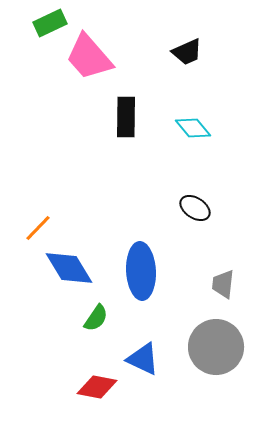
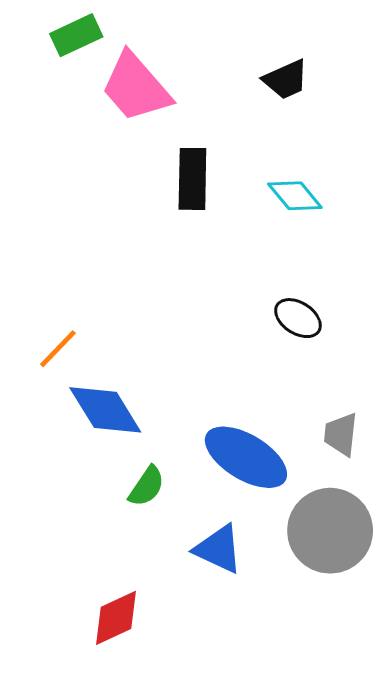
blue ellipse: (141, 271) -> (246, 457), moved, turned -56
red diamond: (97, 387) -> (116, 618), moved, turned -36

